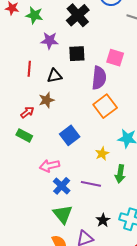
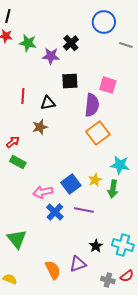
black cross: (78, 15) -> (71, 43), size x0.7
purple star: (49, 40) -> (51, 56), moved
red arrow: (27, 112) -> (13, 142), moved
blue square: (70, 135) -> (71, 184), moved
green arrow: (120, 174) -> (113, 189), moved
green triangle: (63, 214) -> (17, 239), moved

